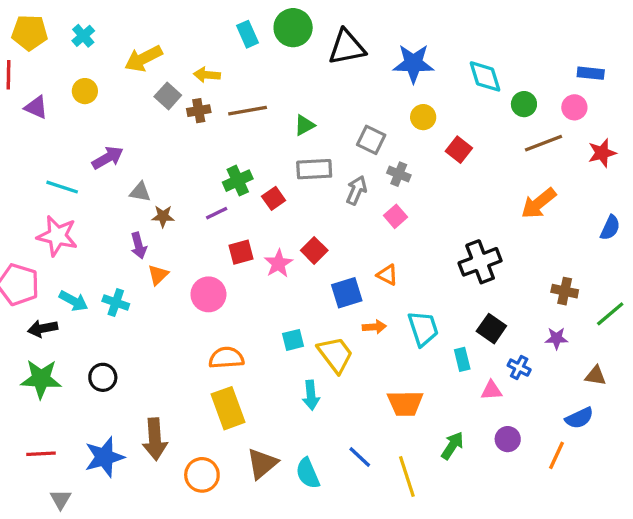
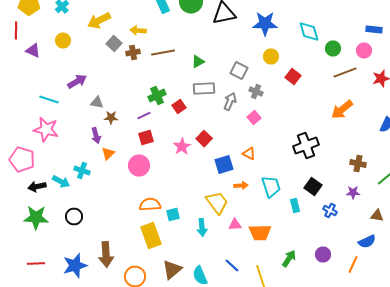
red square: (241, 252) -> (146, 138), moved
cyan arrow: (73, 301) -> (61, 182), moved
cyan square: (293, 340) -> (173, 214), moved
pink triangle: (491, 390) -> (235, 224), moved

